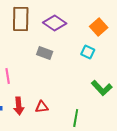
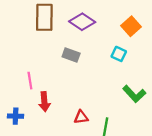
red arrow: (19, 106) -> (44, 102), moved
red triangle: (42, 107) -> (81, 117), moved

